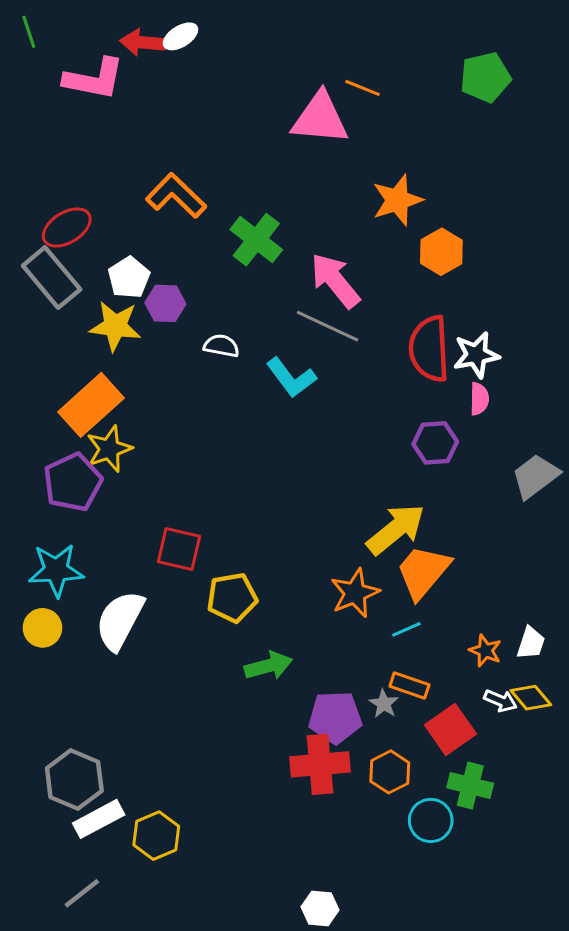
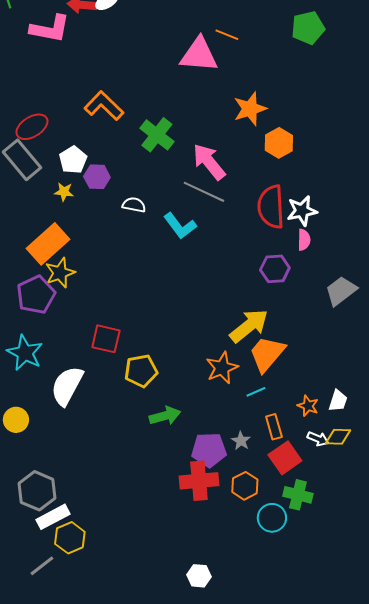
yellow star: (115, 326) -> (64, 192), size x0.6
cyan star: (56, 570) -> (25, 353), turned 30
yellow circle: (42, 628) -> (16, 420), moved
orange rectangle: (409, 685) -> (274, 427), moved, turned 55
yellow diamond: (531, 698) -> (338, 437), turned -48
yellow hexagon: (156, 836) -> (70, 538), moved

